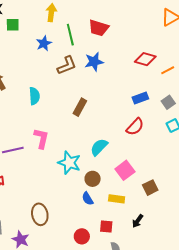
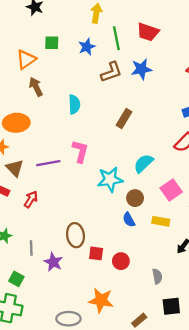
green square: (13, 25) -> (52, 43), moved
cyan star: (69, 163) -> (110, 179), turned -30
red square: (106, 227) -> (96, 253), moved

